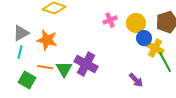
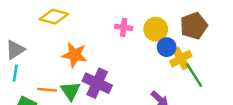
pink cross: (110, 20) -> (124, 27), turned 32
orange star: (47, 40) -> (75, 55), moved
yellow cross: (155, 48) -> (181, 59), turned 36

